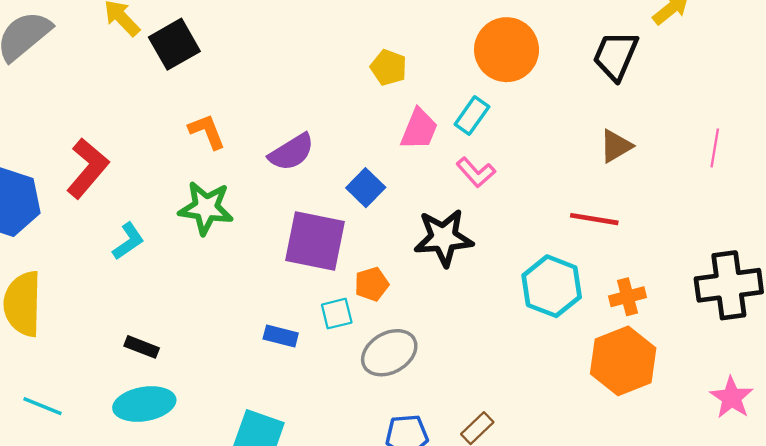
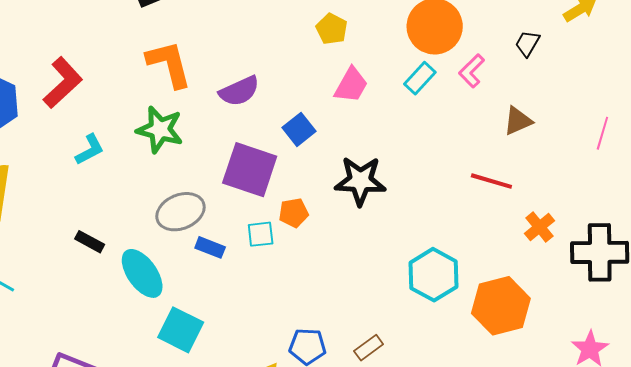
black trapezoid: (616, 56) -> (527, 43), size x0.6
cyan rectangle: (472, 115) -> (420, 78), moved
orange L-shape: (207, 131) -> (169, 64), size x1.5
pink L-shape: (476, 172) -> (472, 71), moved, turned 80
cyan hexagon: (552, 286) -> (433, 275), moved
orange cross: (627, 297) -> (539, 227), moved, turned -32
gray ellipse: (389, 353) -> (180, 212), moved
cyan ellipse: (144, 404) -> (142, 273), moved, turned 57

